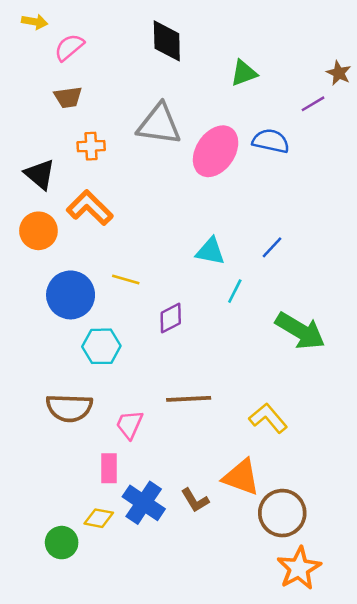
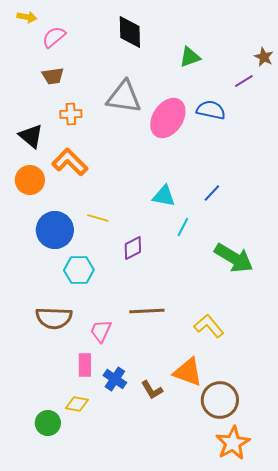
blue cross: (144, 503) -> (115, 379), moved, size x0.7

